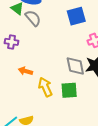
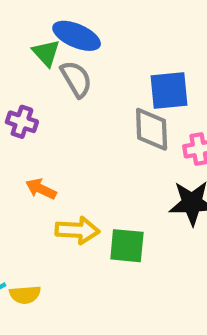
gray diamond: (75, 66) -> (152, 129), moved
yellow arrow: (45, 87) -> (77, 230), turned 108

